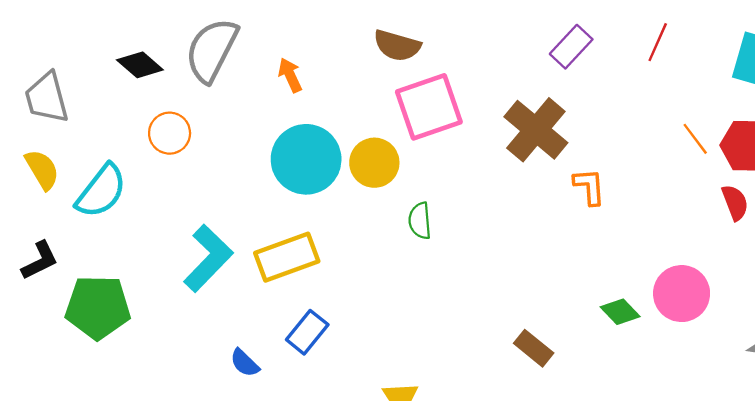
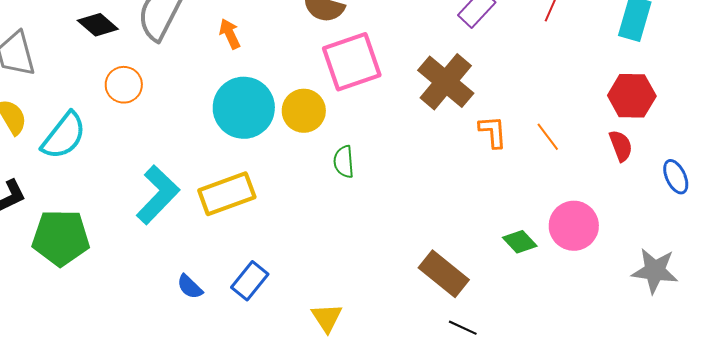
orange line: (695, 139) -> (548, 137), moved
blue rectangle: (307, 332) -> (250, 281), moved
brown rectangle: (534, 348) -> (444, 274), size x1.4

